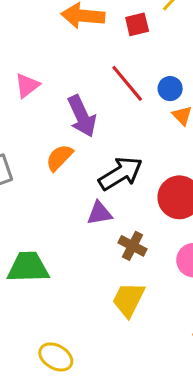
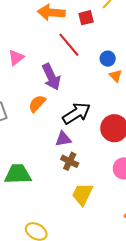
red line: (127, 83) -> (69, 45), moved
brown cross: (132, 246) -> (70, 161), moved

